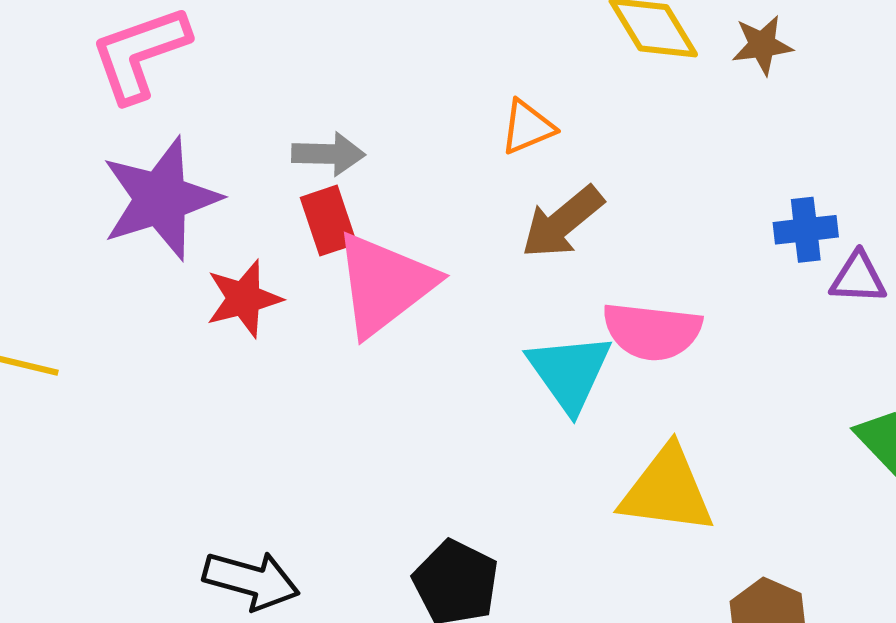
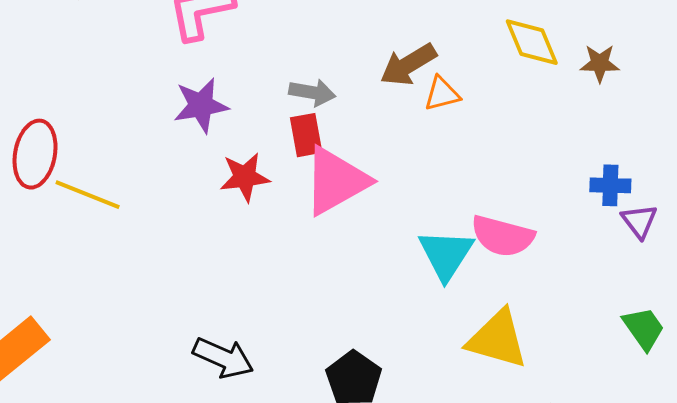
purple star: (161, 199) -> (201, 105), size x0.7
brown arrow: (562, 222) -> (408, 65), moved
purple triangle: (858, 278) -> (639, 221), turned 42

